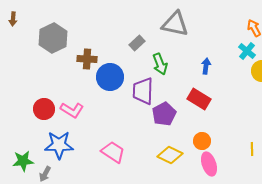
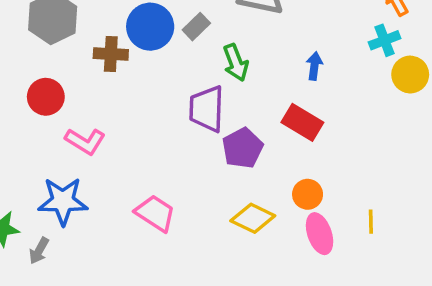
cyan cross: (247, 51) -> (385, 40), turned 30
blue circle: (110, 77) -> (150, 27), moved
red circle: (44, 109) -> (46, 97), moved
yellow line: (252, 149) -> (371, 222), moved

